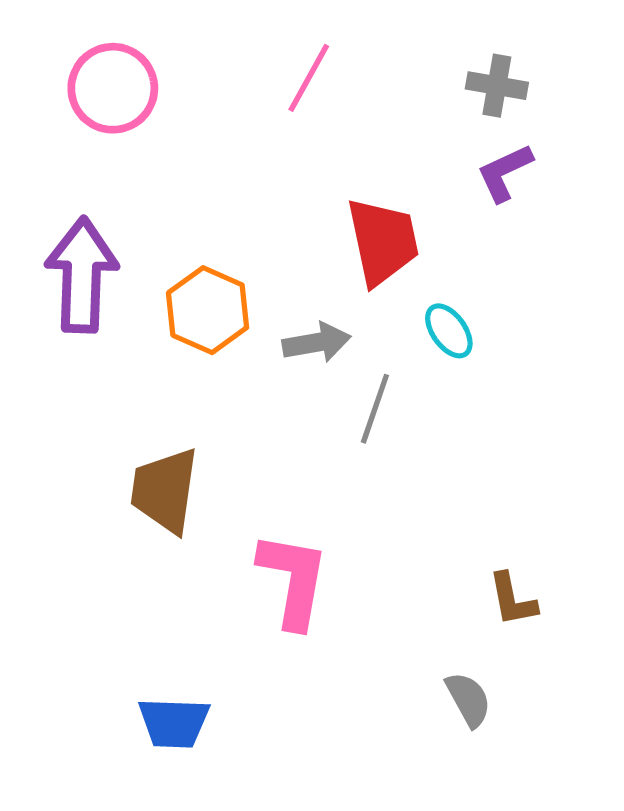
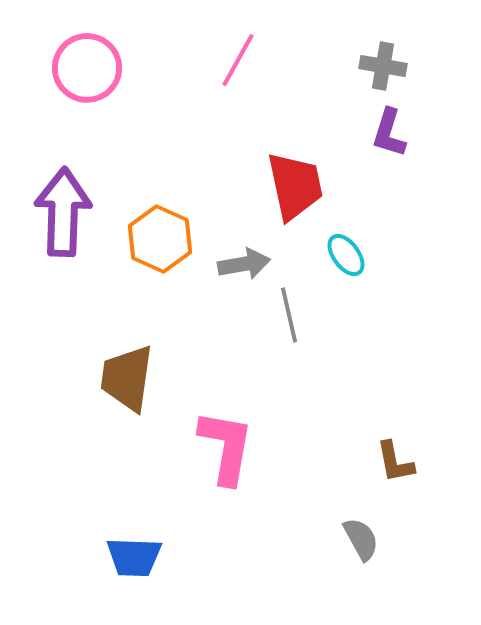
purple L-shape: (505, 173) -> (389, 133), turned -48
gray line: (375, 409) -> (289, 315), turned -32

